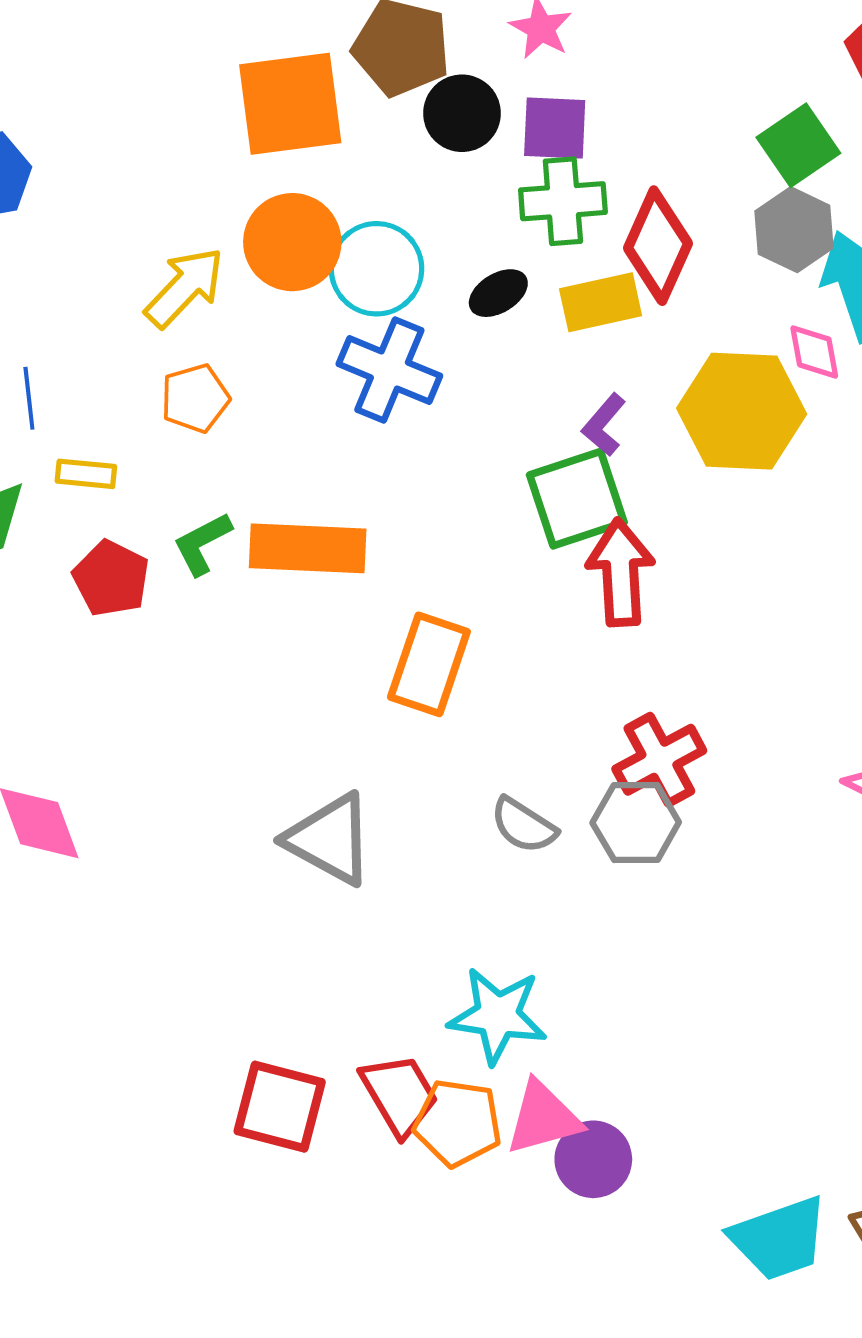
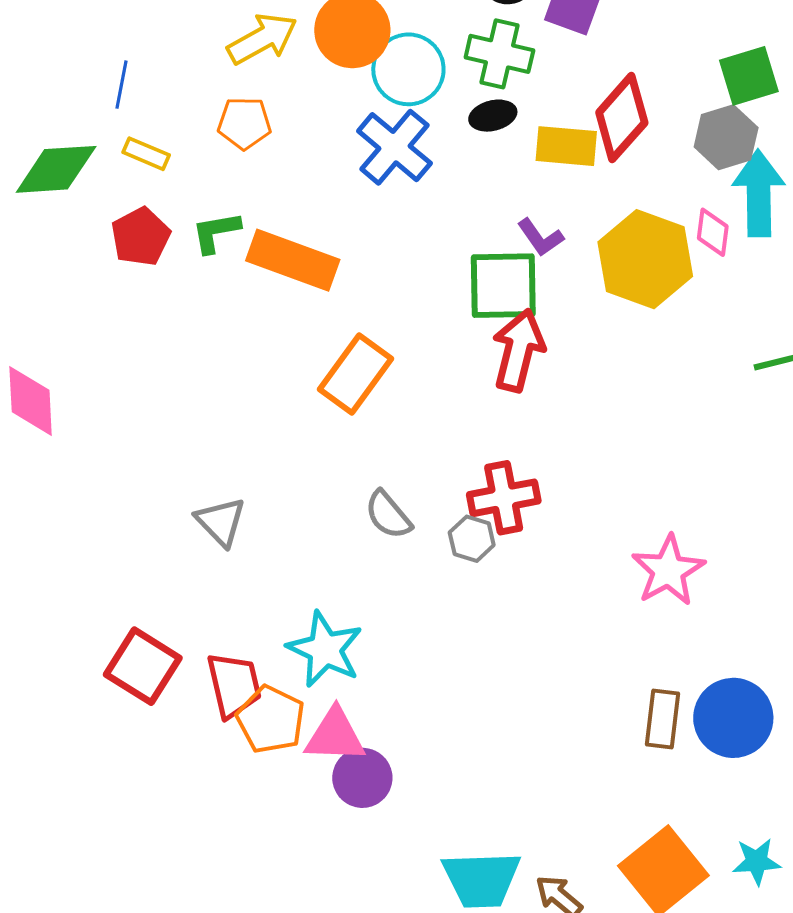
green cross: (563, 201) -> (499, 54), moved
purple L-shape: (604, 425) -> (540, 237), turned -93
gray hexagon: (636, 823) -> (472, 539), size x0.7
gray triangle: (330, 839) -> (221, 522), moved, size x0.7

